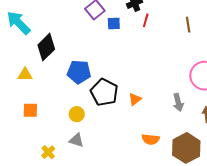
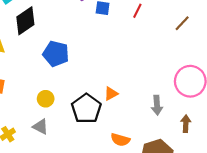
brown line: (188, 25) -> (182, 23), turned 42
black pentagon: (104, 92) -> (86, 109), moved

